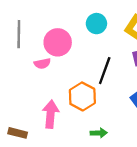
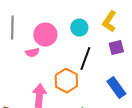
cyan circle: (96, 24) -> (79, 28), moved

